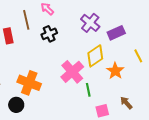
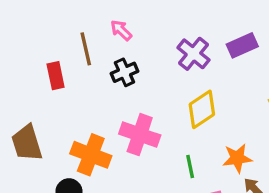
purple rectangle: (116, 33) -> (242, 45), moved
orange star: (115, 71) -> (237, 158), moved, turned 30
pink cross: (72, 72) -> (140, 135), moved, turned -30

